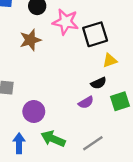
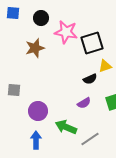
black semicircle: (98, 83) -> (90, 79), moved
green arrow: (53, 139) -> (66, 127), moved
blue arrow: (19, 143) -> (36, 140), moved

